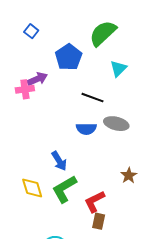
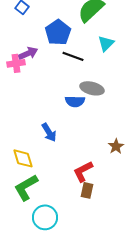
black line: (92, 98) -> (73, 56), moved
gray ellipse: (116, 124) -> (92, 88), moved
green L-shape: (64, 189) -> (26, 187), moved

